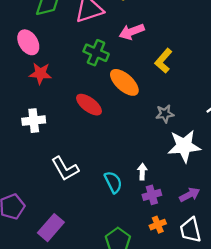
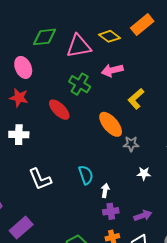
red star: (40, 73) -> (19, 98), moved
orange ellipse: (124, 82) -> (111, 124), moved
red ellipse: (89, 105) -> (59, 110), moved
white star: (184, 146) -> (144, 174), size x0.5
cyan semicircle: (113, 182) -> (86, 175), moved

